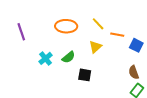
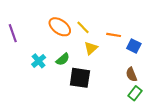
yellow line: (98, 24) -> (83, 27), moved
orange ellipse: (66, 26) -> (60, 27), turned 35
black square: (85, 75) -> (80, 78), size x1.5

